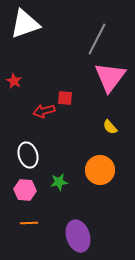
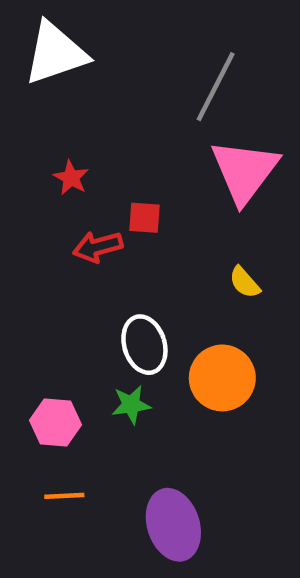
red star: (14, 81) -> (71, 178), moved
white ellipse: (28, 155) -> (144, 345), moved

